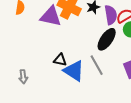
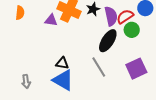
purple triangle: (51, 16) -> (51, 20), size x0.6
blue triangle: (74, 71) -> (63, 80), moved

